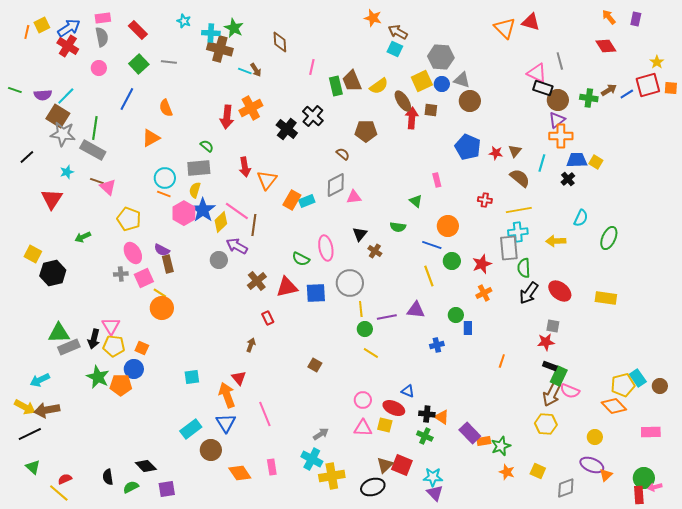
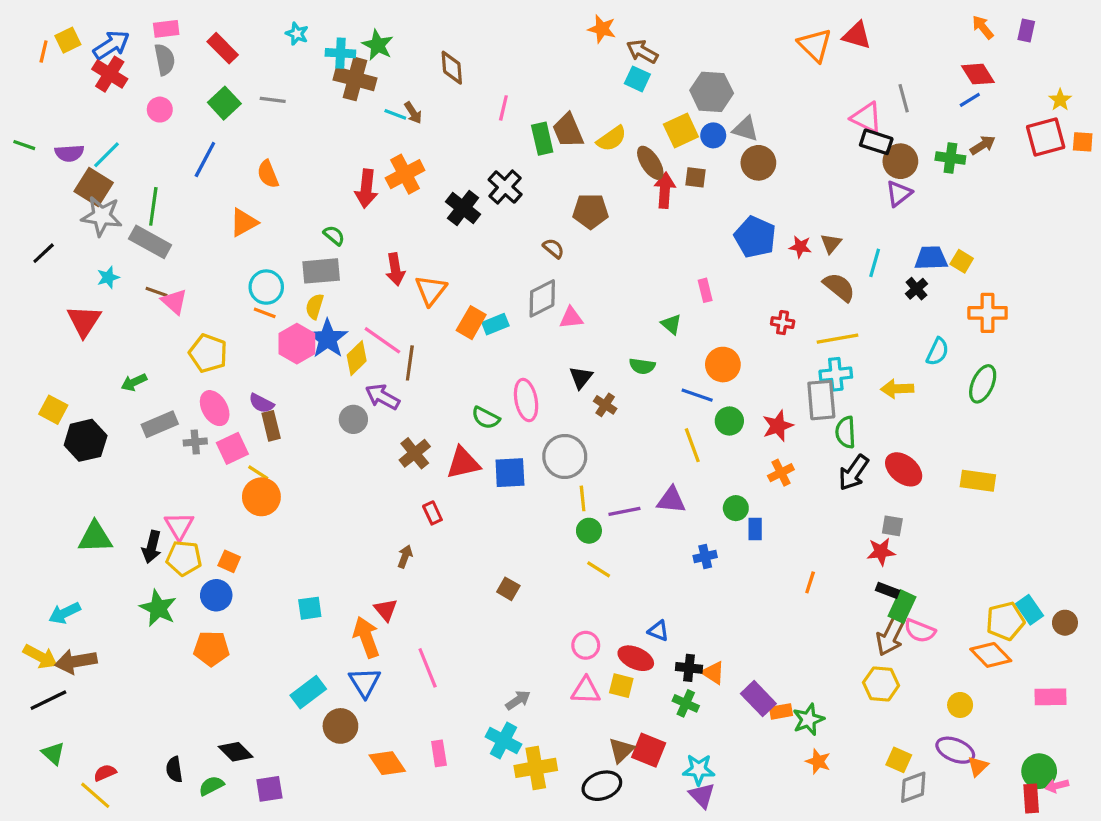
blue line: (627, 94) -> (970, 100), moved
orange cross: (561, 136) -> (988, 313), moved
gray rectangle: (69, 347) -> (160, 424), moved
orange pentagon: (121, 385) -> (211, 649), moved
yellow square: (538, 471) -> (899, 760), moved

